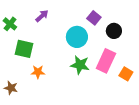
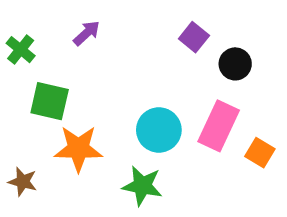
cyan circle: (77, 37) -> (159, 130), moved
green star: (80, 65) -> (142, 186), moved
orange star: (38, 72) -> (78, 149), size x1.6

